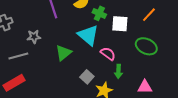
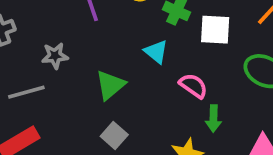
cyan triangle: (88, 35) -> (156, 52), size x0.6
gray square: (87, 77) -> (114, 135), moved

